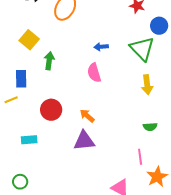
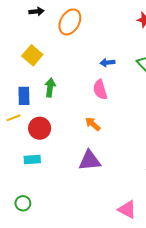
green arrow: (49, 61) -> (50, 88), moved
red circle: (51, 110) -> (40, 128), moved
orange arrow: (87, 116) -> (93, 124), moved

